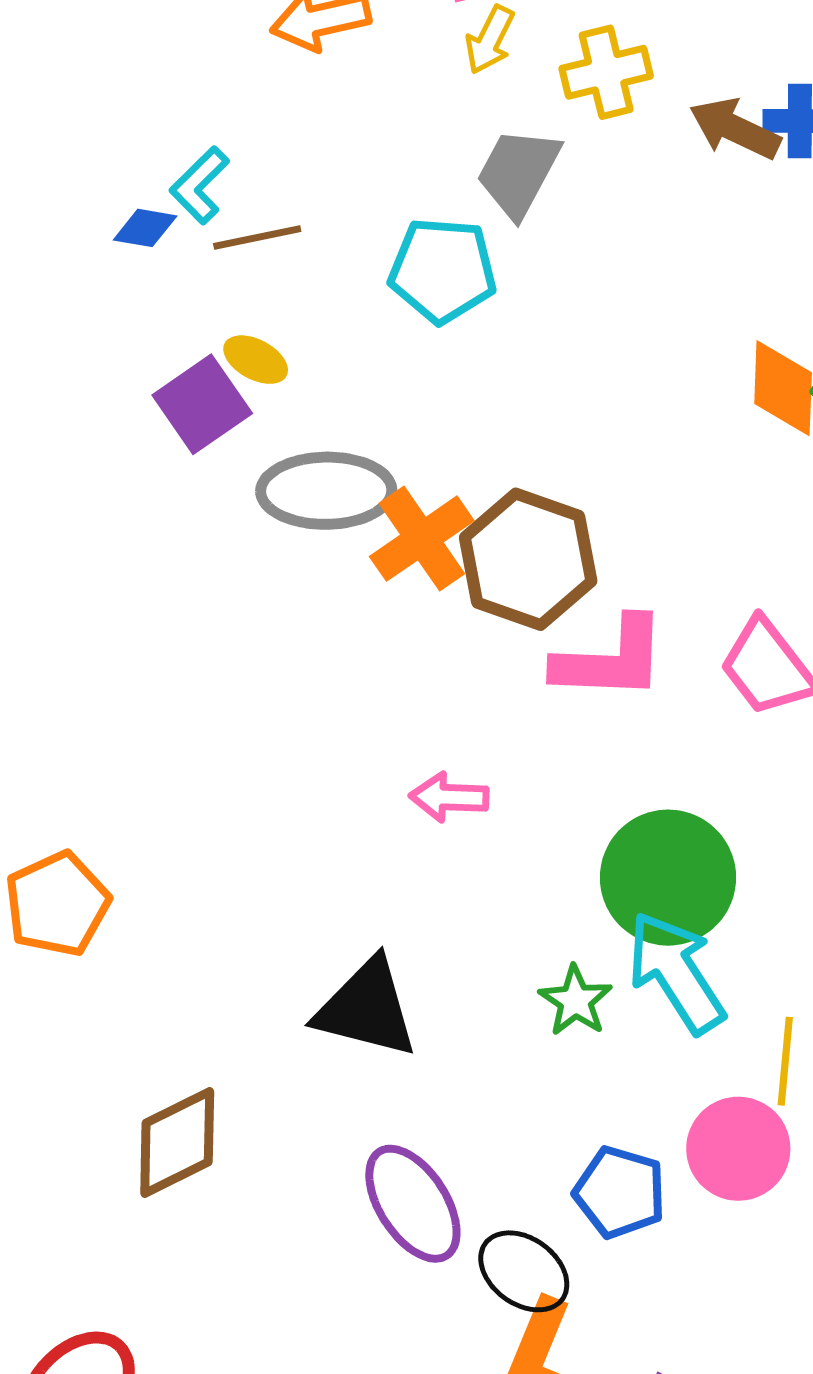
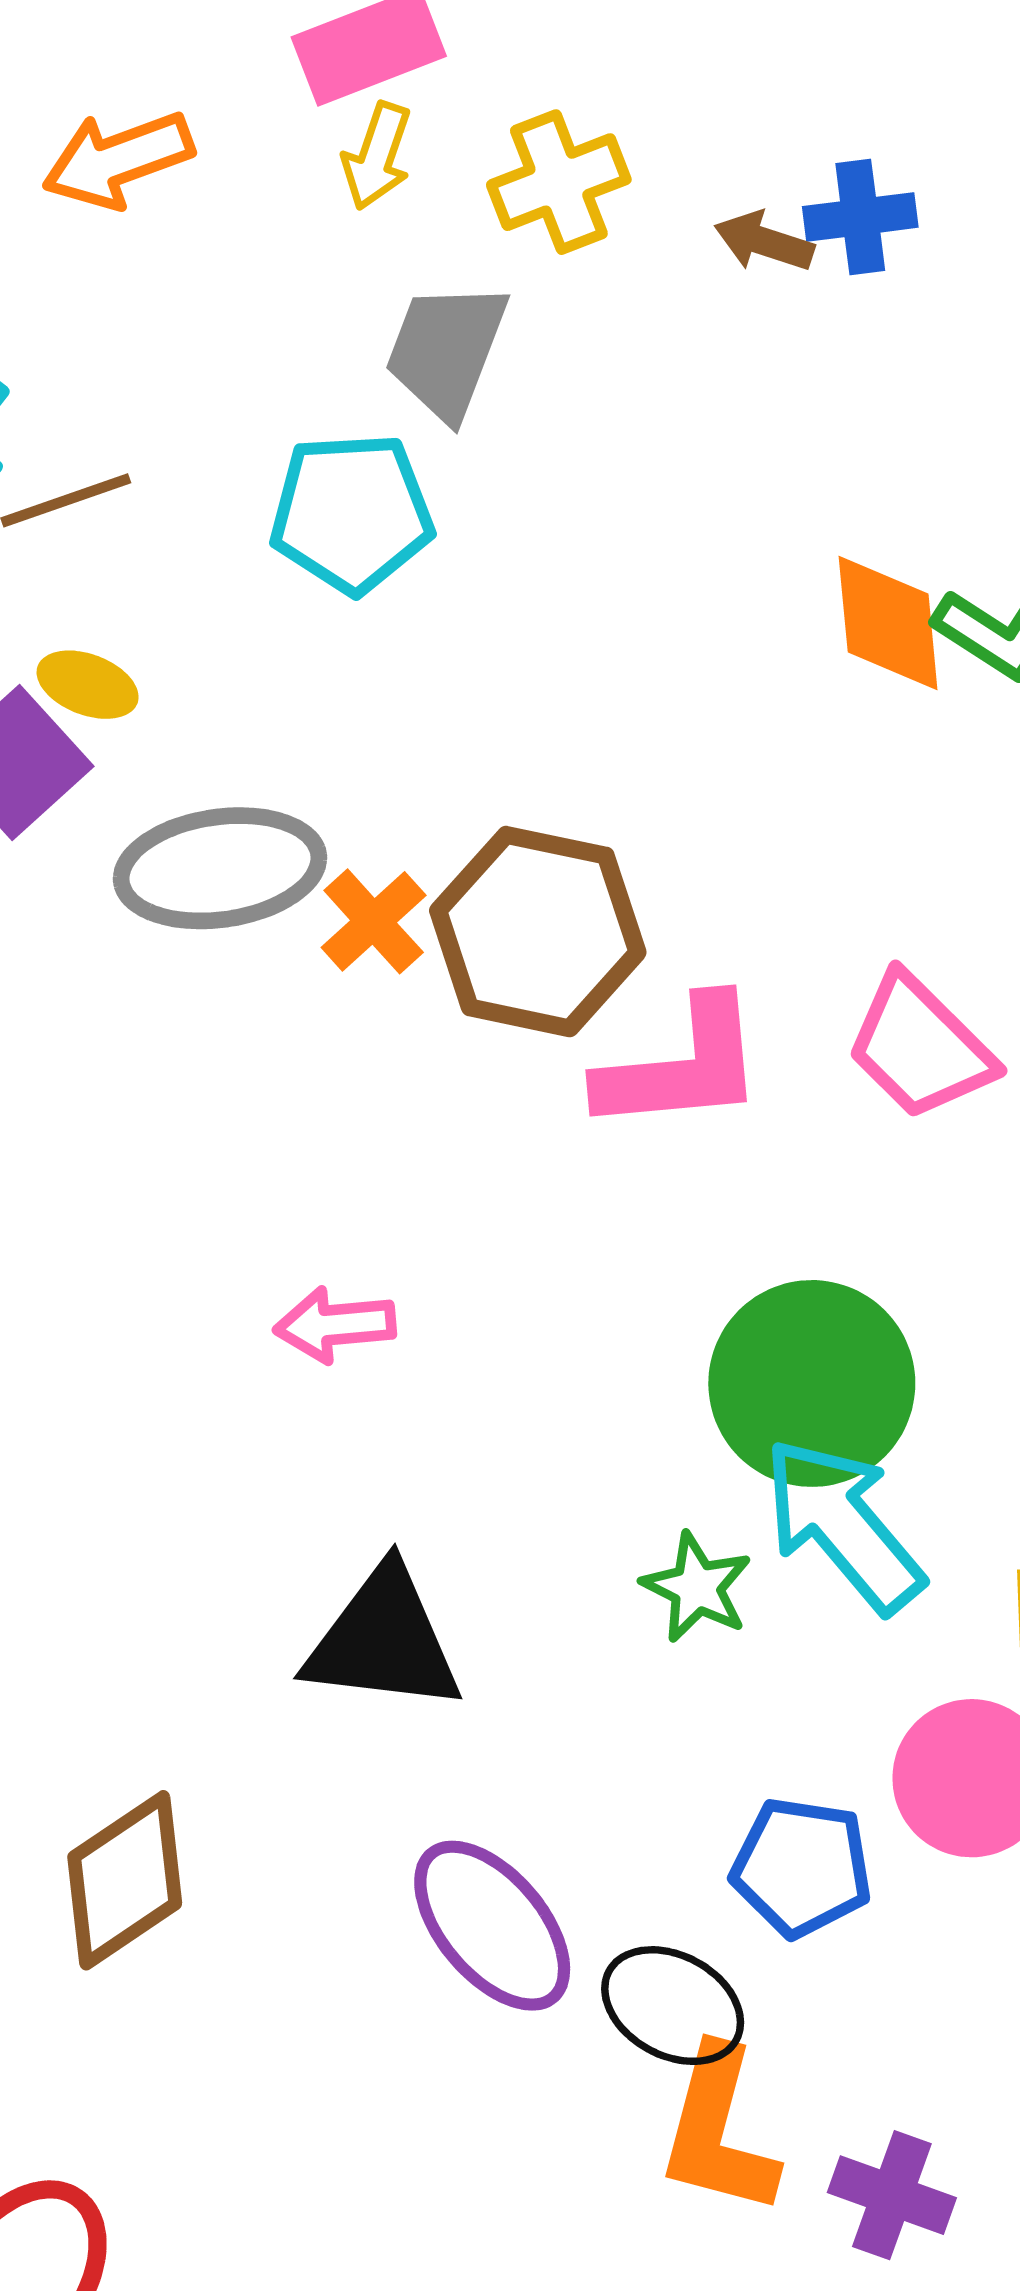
brown arrow: (735, 129) -> (764, 242), size x0.7
orange cross: (422, 539) -> (374, 921), size x0.7
pink arrow: (449, 797) -> (335, 1325), moved

